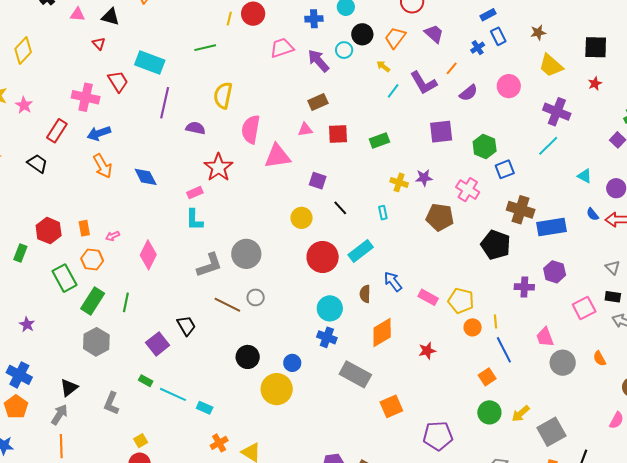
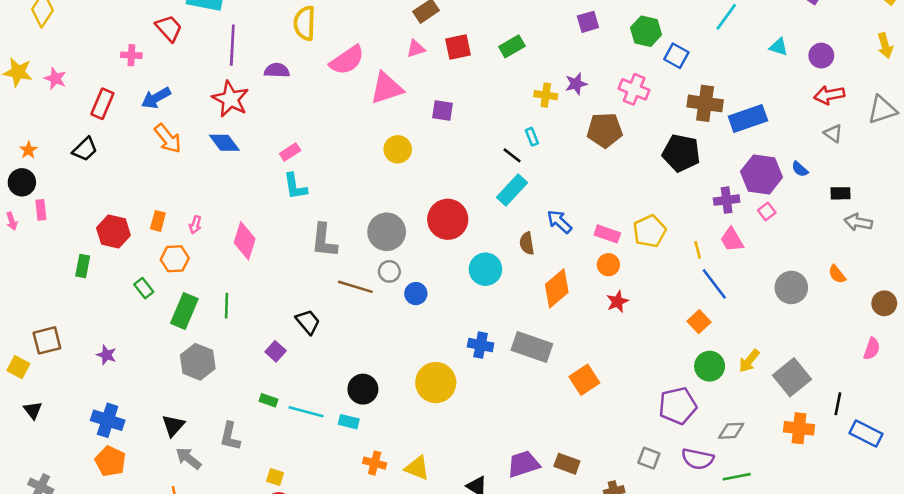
pink cross: (86, 97) -> (131, 55), size x0.6
pink semicircle: (251, 129) -> (347, 60), turned -124
purple square: (441, 132) -> (588, 22), size x0.7
black trapezoid: (37, 163) -> (85, 149), turned 110
red star: (218, 167) -> (230, 99), moved
blue square: (505, 169) -> (676, 56), turned -30
black line: (340, 208) -> (512, 155), moved
blue semicircle: (593, 214) -> (800, 169), moved
yellow circle: (302, 218) -> (398, 149), moved
orange rectangle: (84, 228) -> (158, 221), turned 35
pink arrow: (112, 236) -> (195, 225), turned -40
gray circle: (246, 254) -> (387, 232), moved
red circle: (323, 257) -> (448, 219), moved
gray L-shape: (209, 265) -> (324, 240), turned 124
gray triangle: (613, 267) -> (833, 133), moved
purple hexagon: (555, 272) -> (762, 174), size x1.4
green rectangle: (64, 278) -> (144, 288), size x0.6
yellow pentagon: (461, 301) -> (649, 231), turned -30
pink square: (584, 308) -> (767, 211), moved, size x0.6
orange circle: (473, 327) -> (608, 265), moved
blue cross: (327, 337) -> (481, 345), moved
pink trapezoid: (545, 337) -> (732, 240), moved
purple square: (158, 344) -> (276, 351), size x0.7
black circle: (248, 357) -> (363, 389), moved
blue circle: (292, 363) -> (416, 294), moved
gray arrow: (59, 415) -> (188, 458), moved, turned -75
purple pentagon: (438, 436) -> (678, 406), moved
yellow square: (141, 441) -> (275, 477), turned -32
orange cross: (219, 443) -> (375, 463), turned -36

